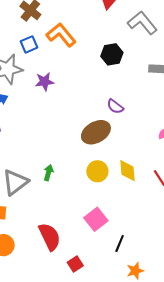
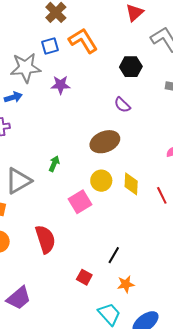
purple semicircle: (115, 106) -> (122, 105), moved
green arrow: (48, 173) -> (54, 164), moved
pink square: (96, 219) -> (80, 202), moved
red square: (75, 264) -> (84, 277), moved, turned -35

